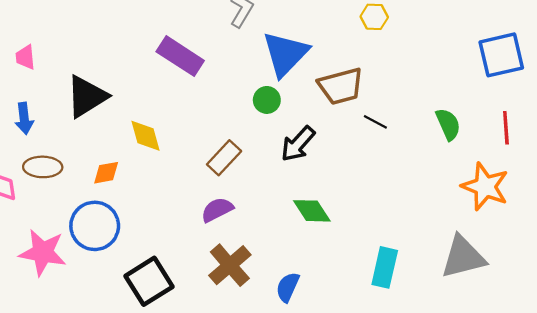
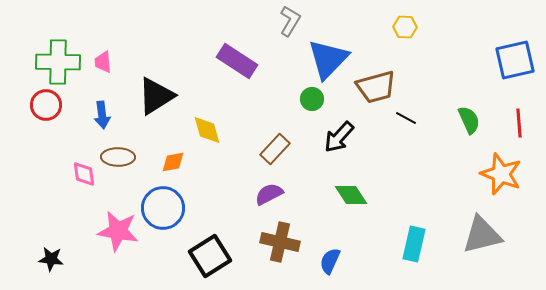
brown cross: (230, 265) -> (280, 242), turned -36

